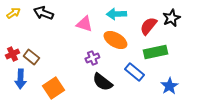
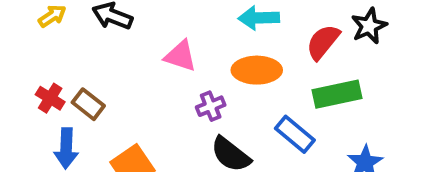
pink triangle: (84, 24) -> (181, 56), moved
orange ellipse: (115, 40) -> (257, 70), turned -30
red cross: (12, 54) -> (50, 98), turned -32

